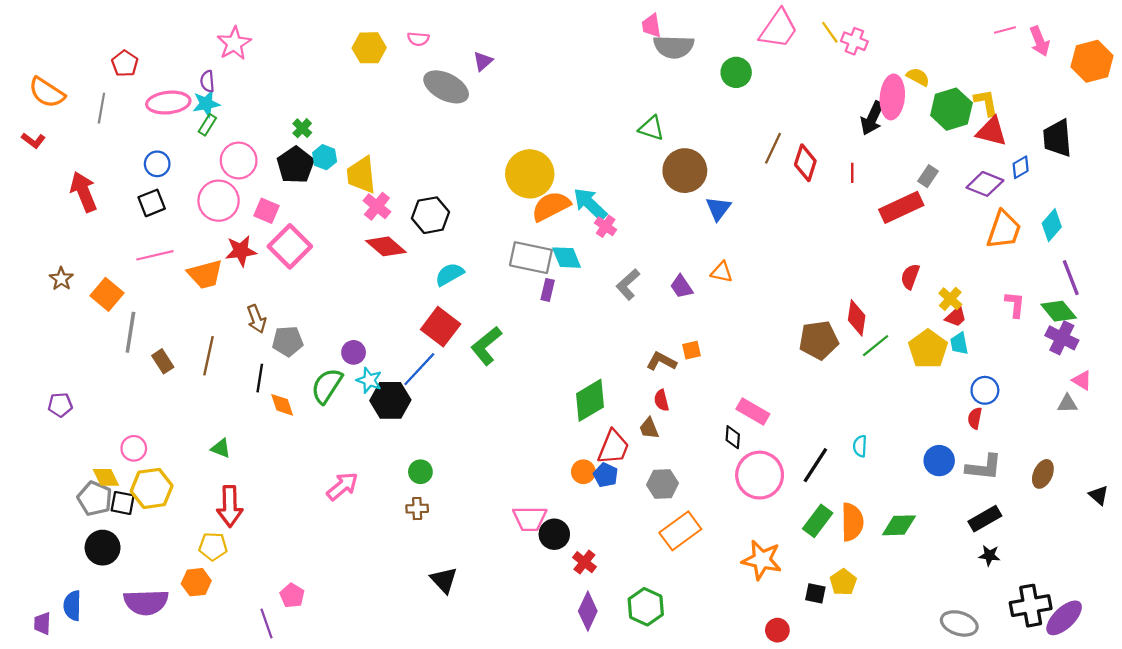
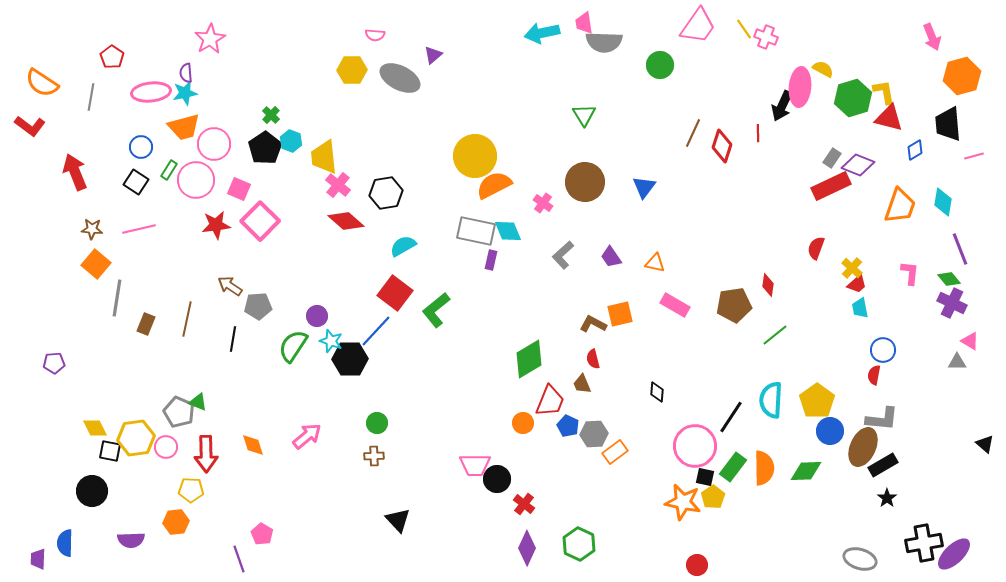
pink line: (1005, 30) -> (974, 156), moved
yellow hexagon: (369, 48) -> (352, 70), moved
orange hexagon: (1092, 61) -> (962, 76), moved
green rectangle: (207, 125) -> (169, 170), moved
green triangle: (651, 128) -> (584, 115), turned 40
red L-shape: (33, 140) -> (30, 126), size x1.4
brown circle: (685, 171) -> (585, 182), moved
red line: (852, 173) -> (758, 133), moved
purple diamond: (985, 184) -> (858, 165), moved
black square: (152, 203) -> (136, 182), turned -35
cyan arrow: (590, 204) -> (542, 33), moved, turned -56
red rectangle: (901, 207) -> (831, 186), moved
cyan diamond: (1052, 225) -> (943, 202), turned -32
orange triangle: (722, 272) -> (655, 263), moved
orange trapezoid: (205, 274) -> (184, 127), moved
brown star: (61, 279) -> (92, 229), moved, turned -30
green diamond: (1059, 311) -> (949, 279), size x0.7
red diamond: (857, 318) -> (768, 285), size x0.7
brown arrow: (256, 319) -> (230, 286), turned 145
green line: (876, 346) -> (775, 335), moved
yellow pentagon: (928, 349) -> (817, 401), moved
orange square: (692, 350) -> (620, 314), size x1.5
brown rectangle: (163, 361) -> (146, 324), turned 55
orange diamond: (282, 405) -> (253, 445), moved
pink rectangle: (753, 412) -> (675, 305), moved
cyan semicircle: (860, 446) -> (771, 400), size x1.8
pink circle: (134, 448) -> (166, 447), moved
blue circle: (939, 461) -> (830, 431), moved
brown ellipse: (1043, 474) -> (863, 447), moved, size x1.5
blue pentagon: (606, 475) -> (568, 426), moved
pink circle: (760, 475) -> (695, 446), moved
gray pentagon: (95, 499) -> (179, 412), moved
orange rectangle: (680, 531) -> (615, 452), moved, size x0.7
black star: (989, 555) -> (887, 498), turned 30
yellow pentagon: (843, 582) -> (713, 497), moved
black square: (815, 593) -> (705, 477), moved
purple semicircle: (146, 602) -> (131, 540), size x0.7

